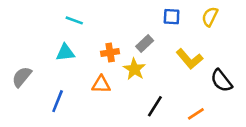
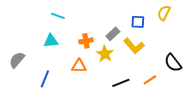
blue square: (172, 17) -> (138, 22), moved
yellow L-shape: (189, 59) -> (134, 46), moved
black line: (155, 106) -> (121, 83), turned 36
orange line: (196, 114) -> (150, 80), moved

